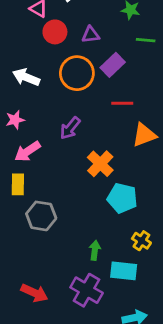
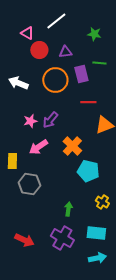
green line: (146, 40) -> (99, 63), moved
purple rectangle: (113, 65) -> (81, 74), turned -60
pink star: (15, 120) -> (30, 121), moved
pink arrow: (27, 151) -> (38, 147), moved
cyan rectangle: (124, 271) -> (96, 233), moved

